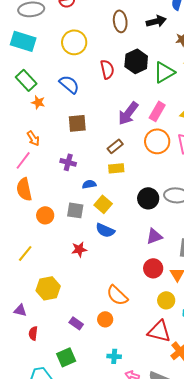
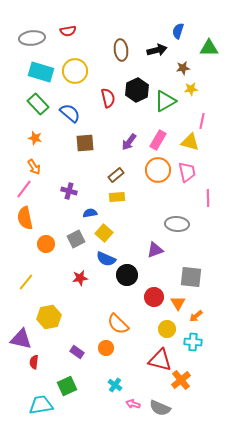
cyan rectangle: (23, 41) -> (41, 72), moved
green rectangle: (26, 80) -> (38, 104), moved
orange star: (38, 102) -> (35, 138), moved
purple arrow: (128, 113) -> (129, 142), size x0.7
brown square: (77, 123) -> (85, 143), moved
black circle: (148, 198) -> (127, 275), moved
gray square: (75, 210) -> (76, 239), turned -36
purple triangle: (154, 236) -> (155, 250), moved
purple triangle: (20, 310) -> (21, 339), size x1.6
cyan cross: (114, 356) -> (115, 385), turned 32

